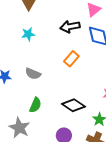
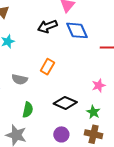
orange rectangle: (71, 59) -> (47, 67), moved

